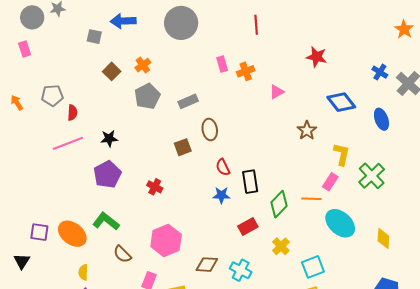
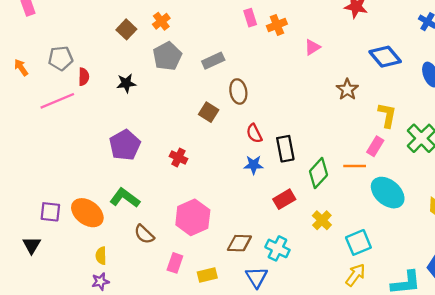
black star: (109, 138) -> (126, 83), moved
pink line: (68, 143) -> (57, 101), moved
brown square: (183, 147) -> (209, 112), turned -36

